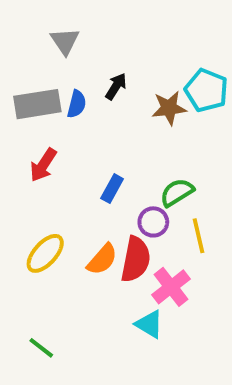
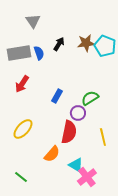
blue semicircle: (77, 104) -> (39, 53), turned -32
brown star: (169, 108) -> (86, 43), moved
yellow line: (199, 236) -> (103, 137), moved
orange semicircle: (102, 259) -> (52, 154), moved
pink cross: (171, 287) -> (87, 177), moved

